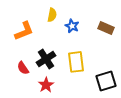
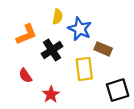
blue star: (72, 26) -> (80, 29), size x1.5
brown rectangle: (106, 28) -> (103, 49), moved
black cross: (46, 59) -> (52, 50), moved

